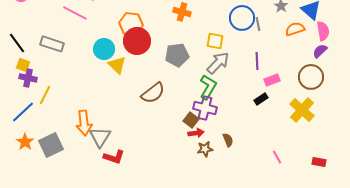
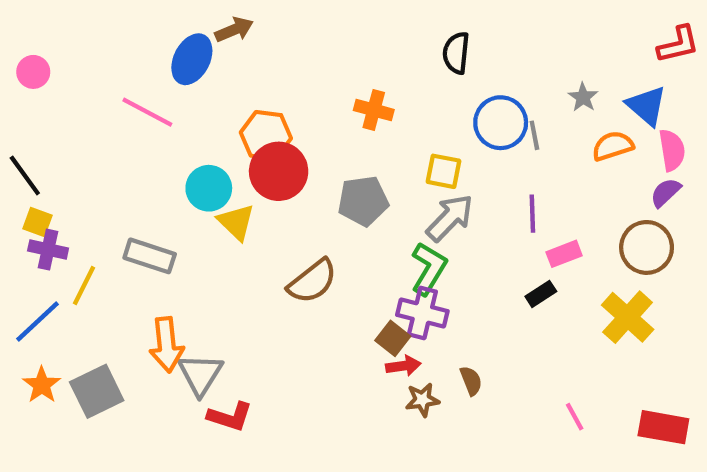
gray rectangle: (52, 44) -> (150, 256), moved
red rectangle: (319, 162) -> (663, 427), size x1.6

